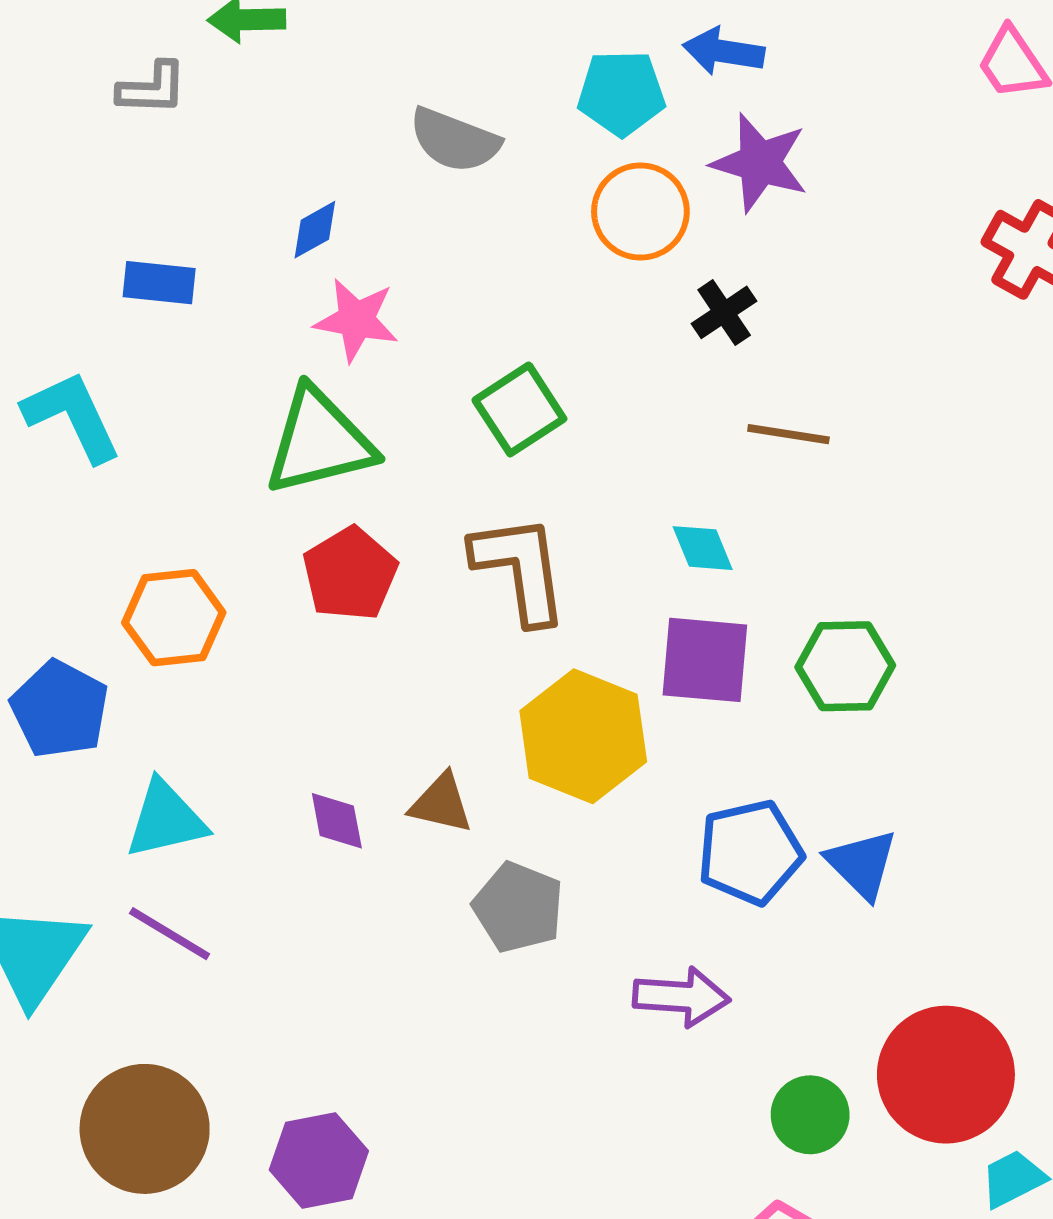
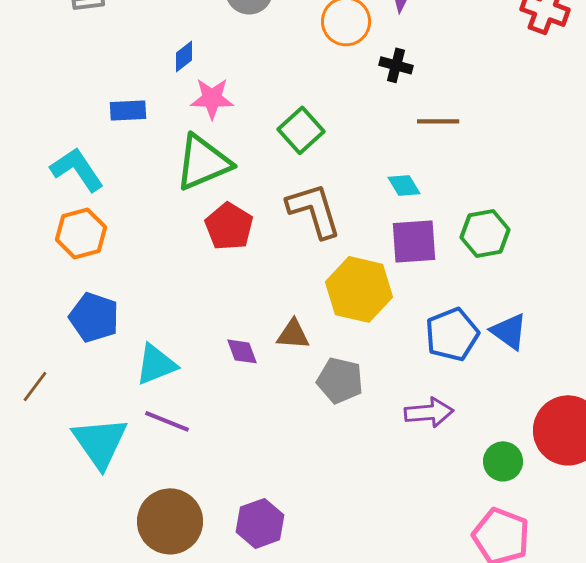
blue rectangle: (159, 283) -> (128, 110), moved
black cross: (724, 312) -> (396, 65), turned -32
orange hexagon: (174, 618) -> (81, 233), moved

